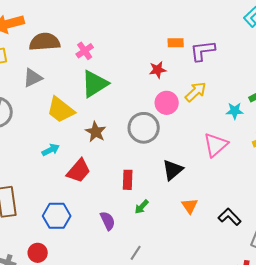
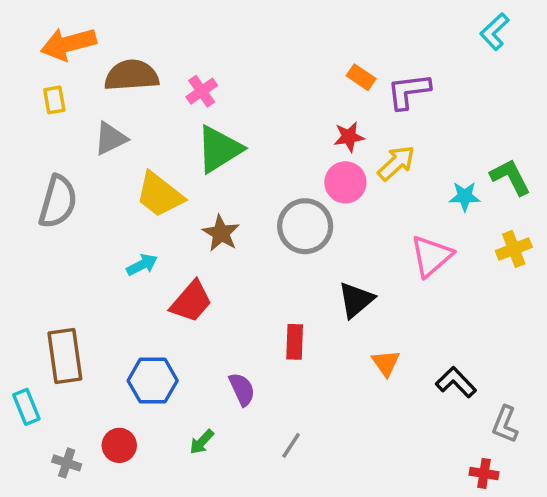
orange rectangle: (176, 43) -> (361, 77), turned 35
red star: (158, 70) -> (349, 137), moved
red rectangle: (128, 180) -> (295, 342), moved
green arrow: (142, 207) -> (202, 442), moved

